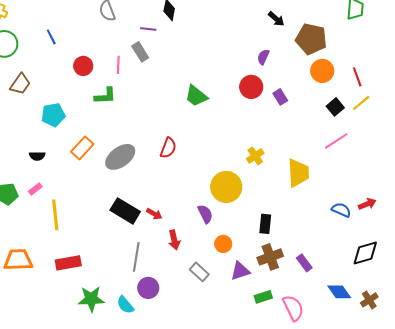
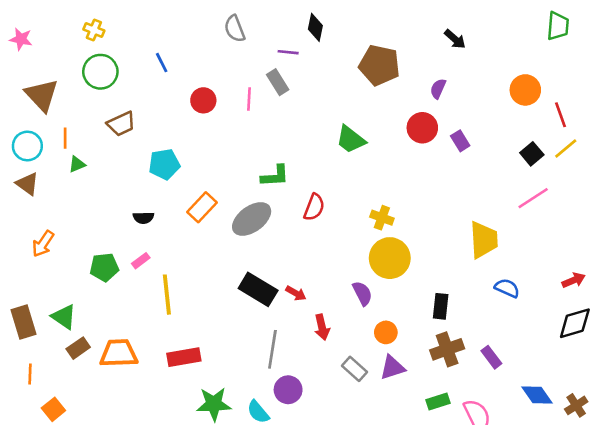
brown pentagon: (311, 39) -> (379, 65), moved
orange circle: (322, 71) -> (525, 90), moved
brown trapezoid: (20, 84) -> (121, 124), turned 30
green L-shape: (105, 96) -> (275, 176), moved
yellow cross: (255, 156) -> (382, 218), moved, turned -36
blue semicircle: (341, 210) -> (507, 288), moved
black diamond: (365, 253) -> (575, 323), moved
purple triangle: (240, 271) -> (392, 368), moved

